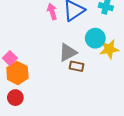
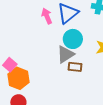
cyan circle: (95, 38) -> (73, 39), moved

